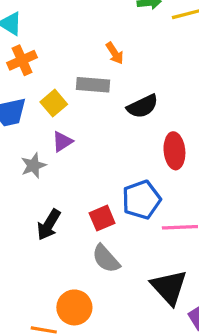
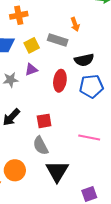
red ellipse: (174, 151) -> (60, 81), moved
blue pentagon: (141, 200) -> (91, 86), moved
black triangle: (169, 287) -> (57, 171), moved

